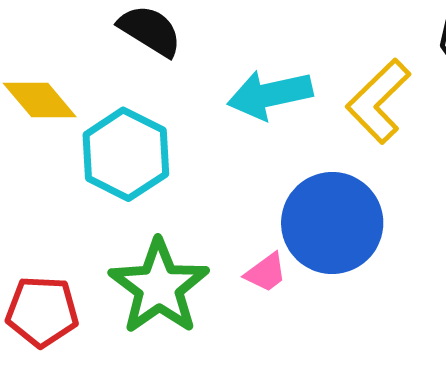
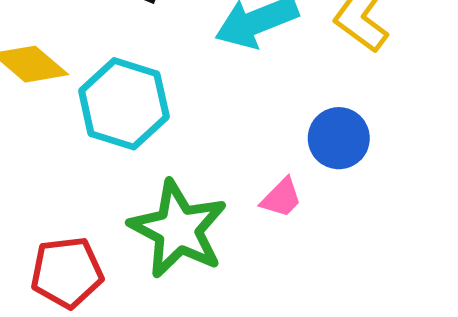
blue circle: (332, 223) -> (339, 138), size x0.6

